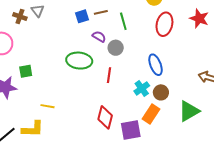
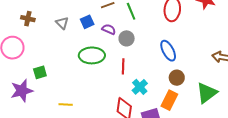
gray triangle: (38, 11) -> (62, 23), moved
blue square: (82, 16) -> (87, 22), moved
cyan cross: (142, 88) -> (140, 87), moved

